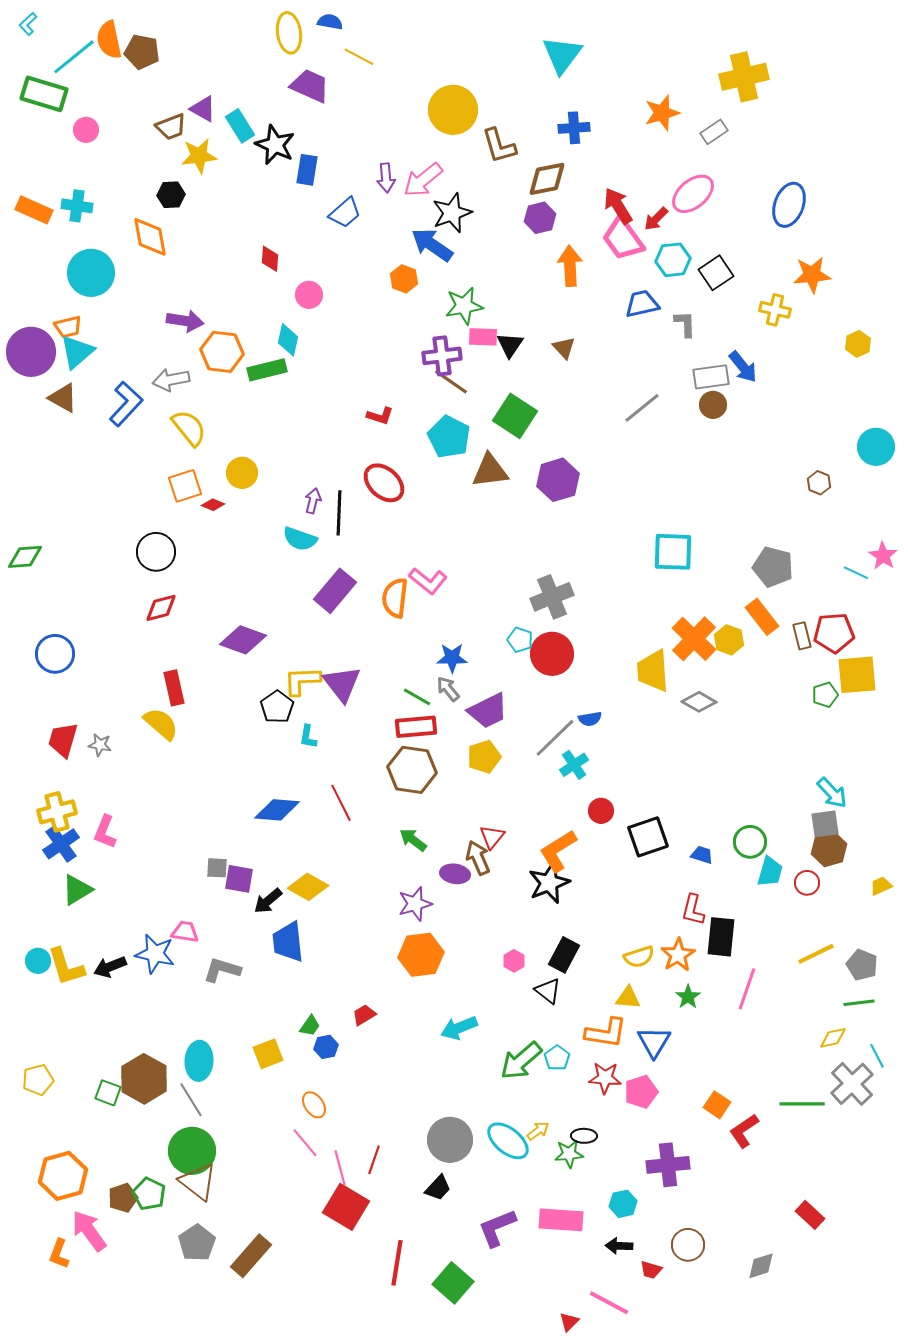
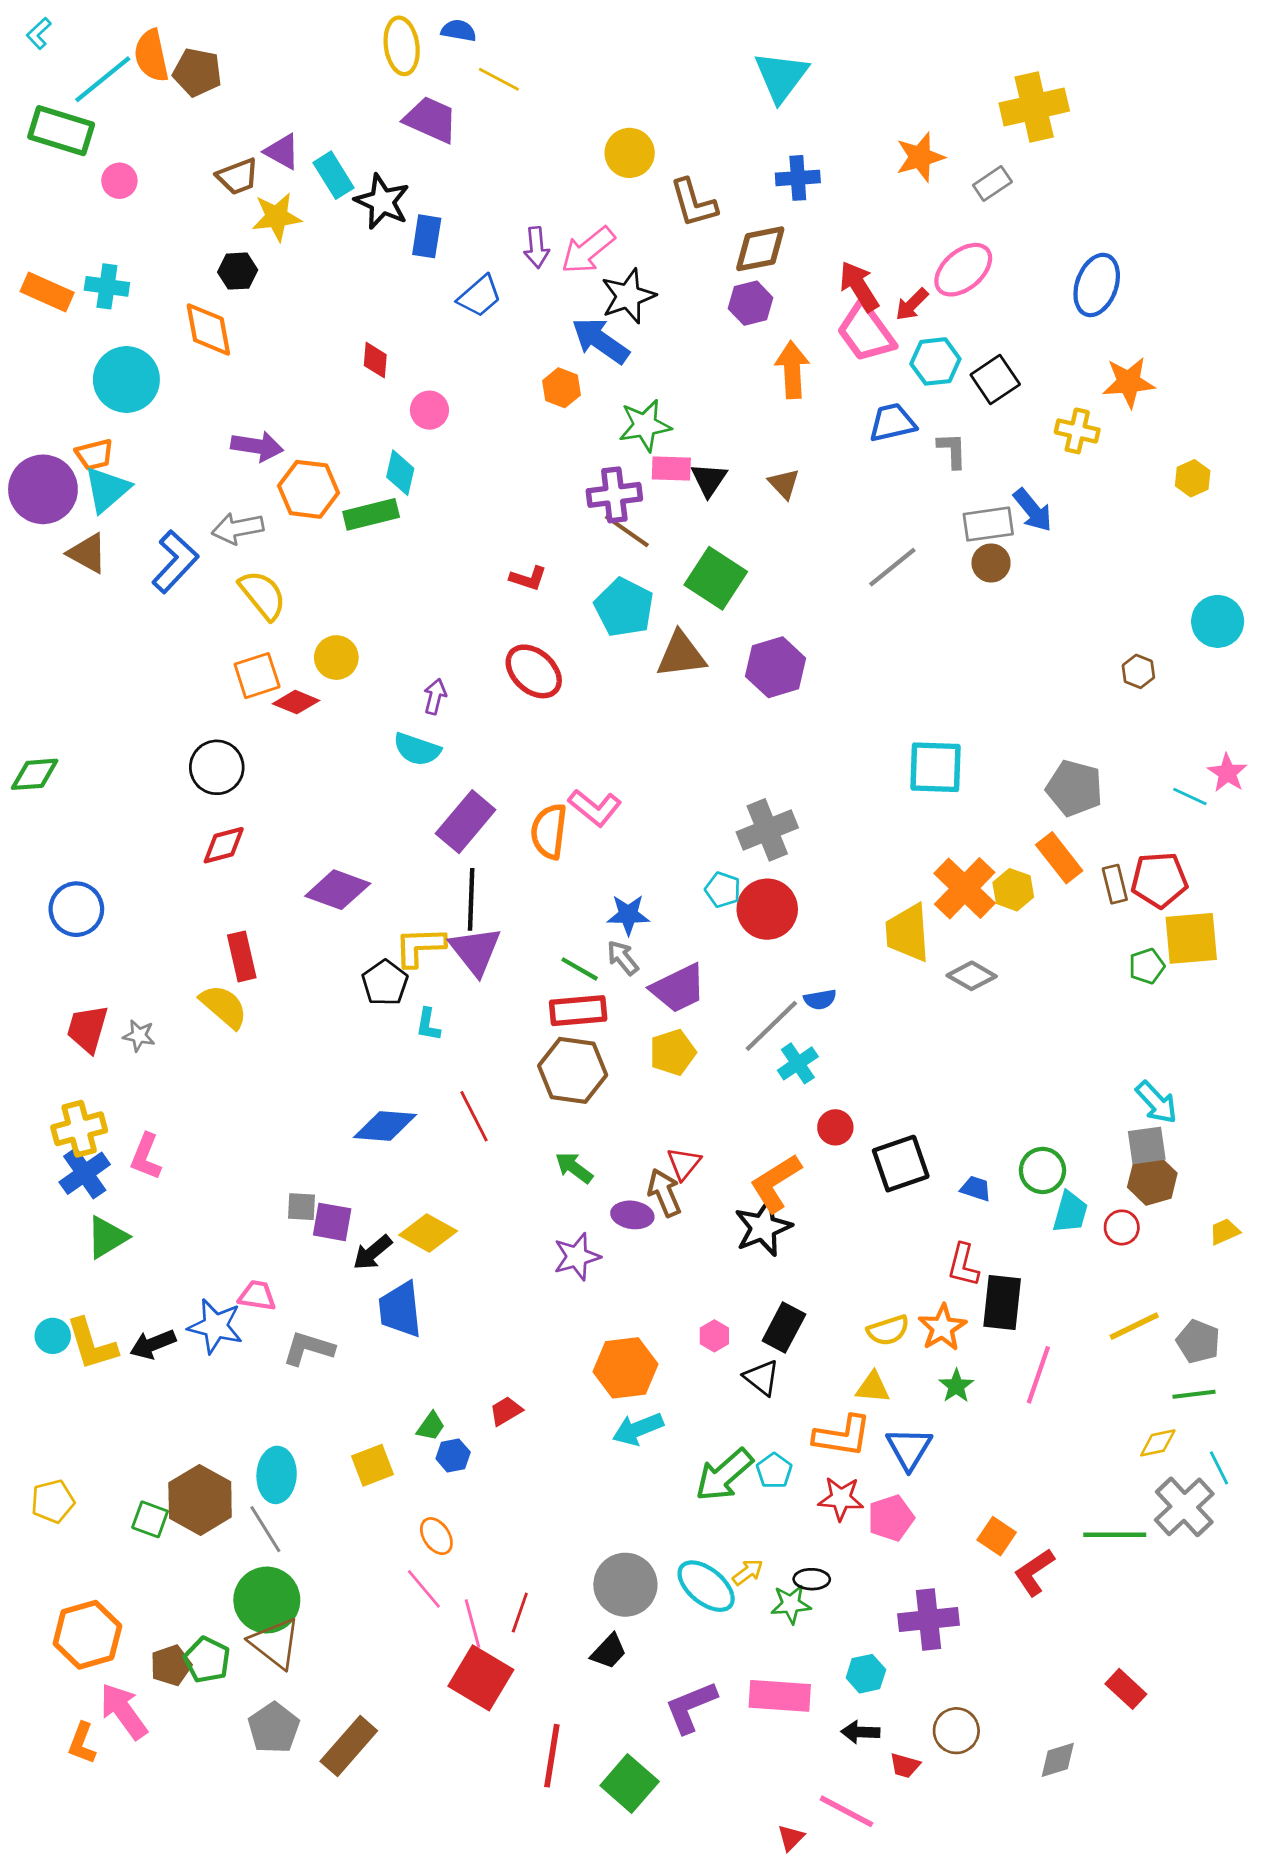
yellow circle: (453, 110) -> (630, 153), size x0.7
red diamond: (213, 505) -> (296, 702), size x1.4
black line: (339, 513) -> (471, 899), moved
orange hexagon: (421, 955) -> (625, 1368), moved

